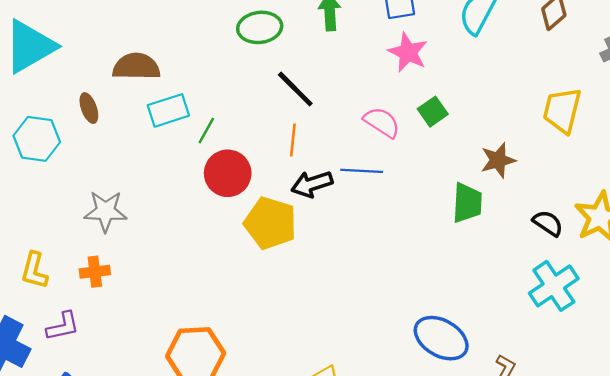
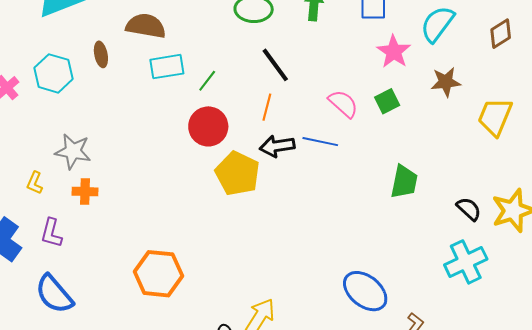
pink star: (408, 52) -> (394, 52), moved
green line: (206, 131) -> (207, 81), moved
brown star: (498, 160) -> (446, 82), moved
gray star: (106, 211) -> (73, 151), moved
yellow L-shape: (34, 271) -> (35, 183), size x0.7
purple L-shape: (63, 326) -> (51, 233), turned 108

